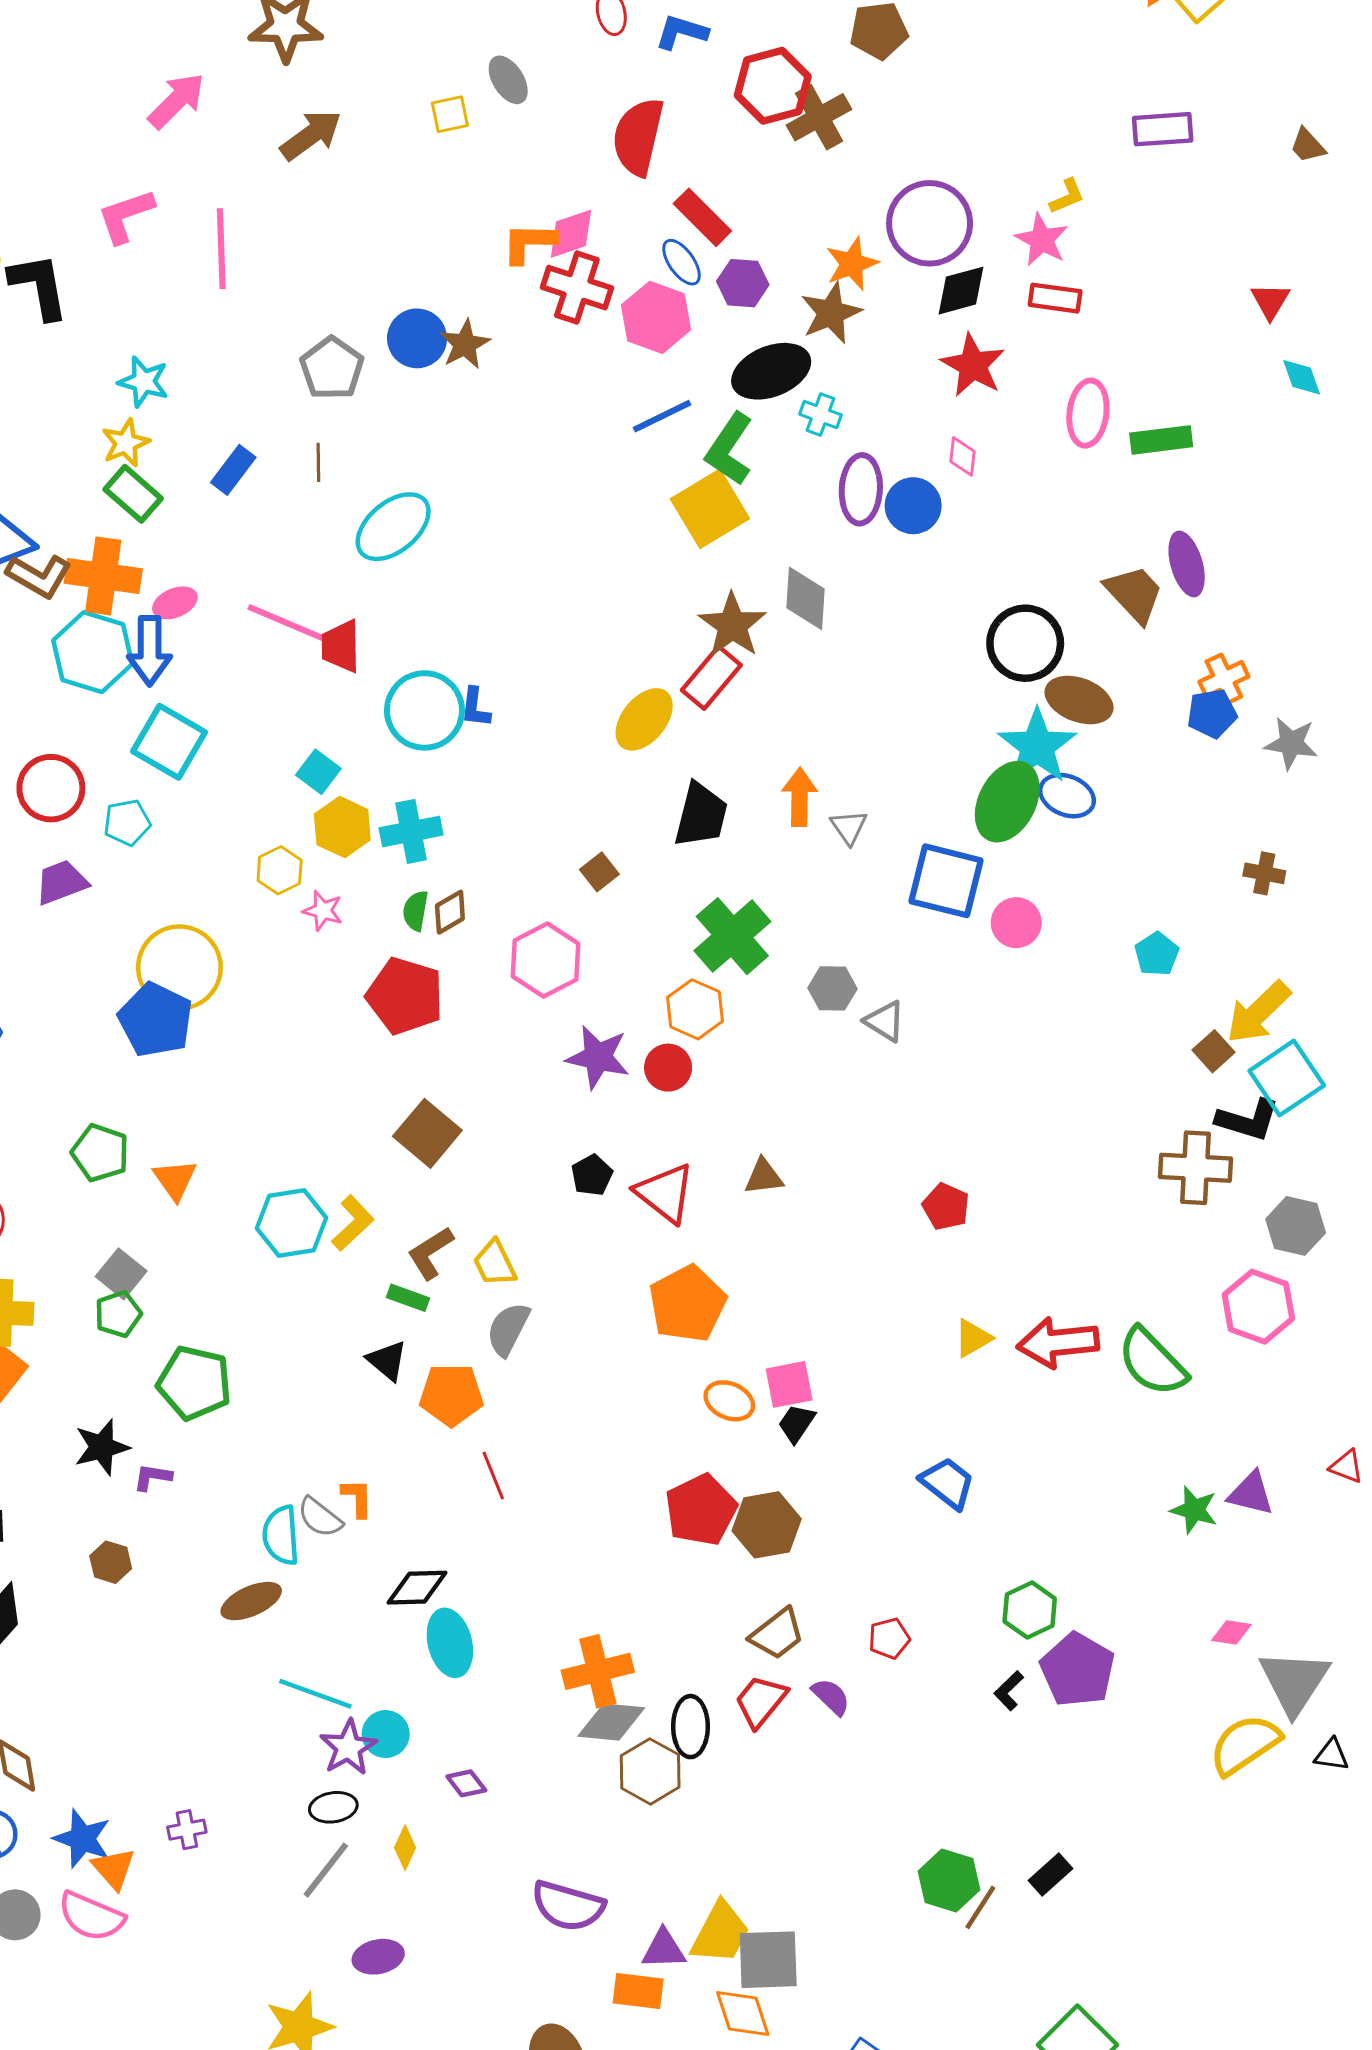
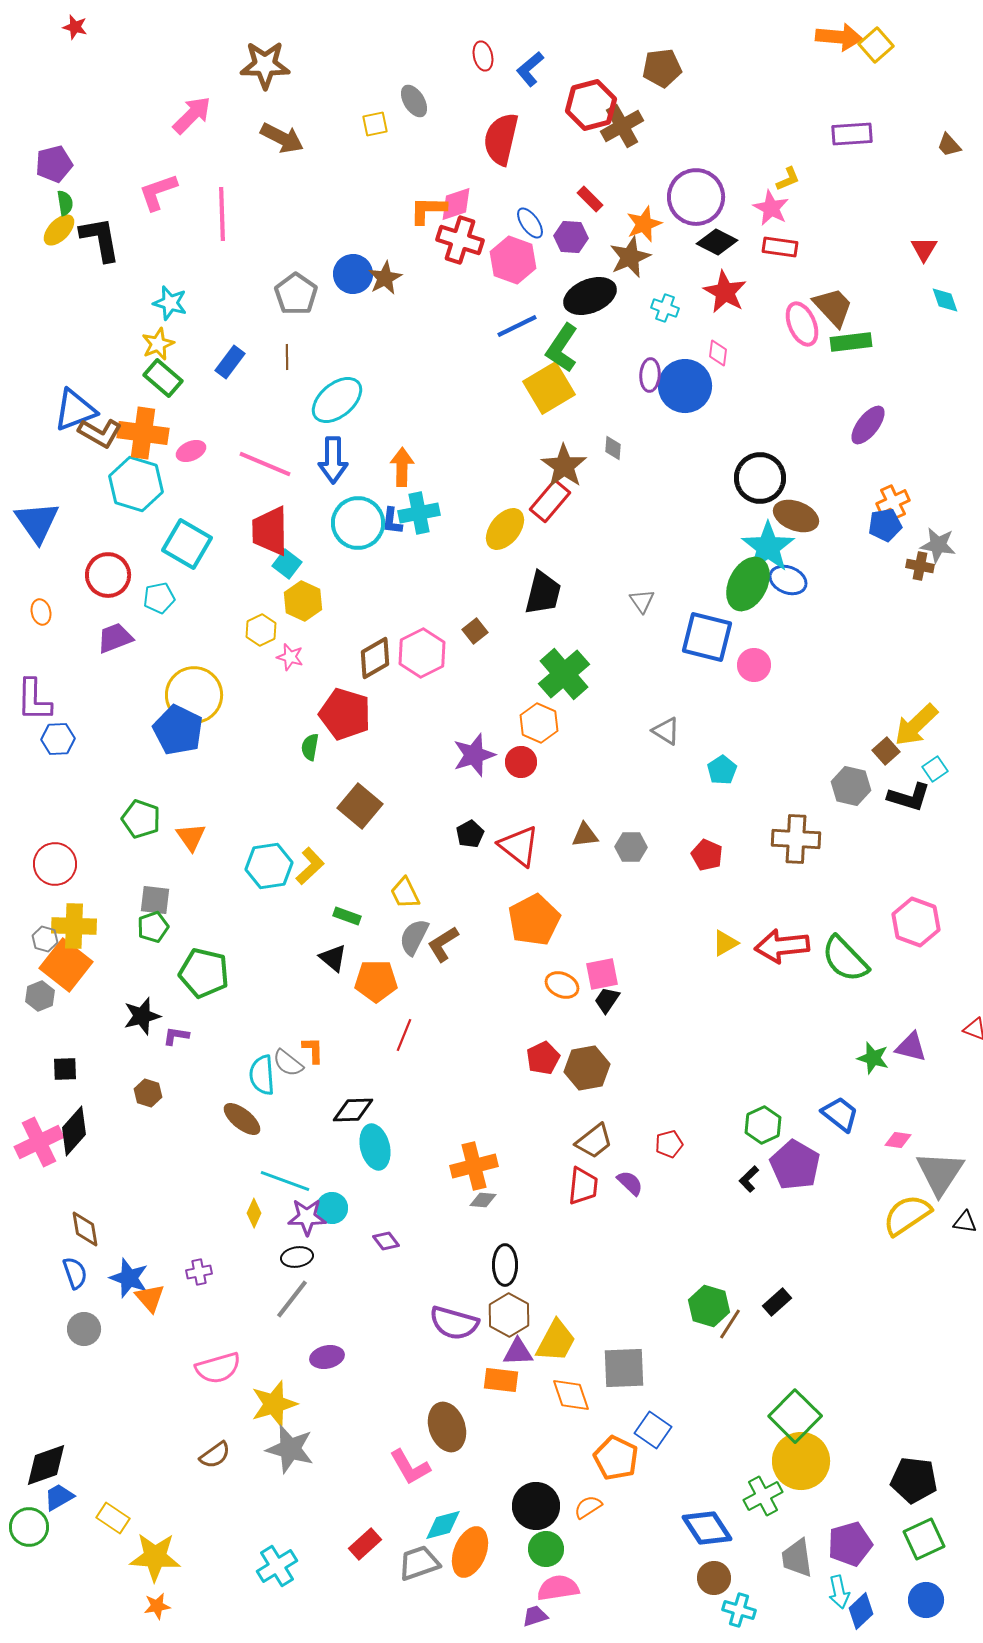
blue L-shape: (682, 32) -> (530, 69), turned -57
brown arrow: (311, 135) -> (282, 138), turned 63
red rectangle: (702, 217) -> (590, 199), moved, size x0.7
black diamond: (961, 291) -> (717, 242), turned 42
pink ellipse: (1088, 413) -> (802, 324), turned -30
cyan cross: (820, 415) -> (665, 308), moved
purple ellipse: (861, 489) -> (650, 375), size x0.7
blue circle: (913, 506) -> (685, 386), size x1.4
purple ellipse: (1187, 564) -> (868, 425), turned 54
brown trapezoid: (1134, 594) -> (833, 307), moved
gray diamond: (806, 598) -> (613, 448), size x0.6
red trapezoid: (341, 646) -> (270, 531), moved, size x1.4
blue arrow: (150, 651) -> (333, 460), moved
orange arrow: (800, 797) -> (402, 467), moved
cyan cross: (411, 831) -> (419, 513), moved
brown cross: (1264, 873) -> (920, 566), moved
green semicircle: (416, 911) -> (310, 747), moved
brown diamond: (450, 912) -> (375, 658), size x1.4
cyan pentagon: (1157, 954) -> (722, 770), moved
pink hexagon: (546, 960) -> (422, 653), moved
gray hexagon: (832, 988) -> (631, 847), moved
purple star: (598, 1057) -> (474, 755), turned -30
cyan square: (1287, 1078) -> (935, 769), size x0.5
brown cross: (1196, 1168) -> (796, 839), moved
gray hexagon: (1296, 1226) -> (851, 786), moved
brown L-shape: (430, 1253) -> (443, 944), moved
gray square: (121, 1274) -> (155, 900), turned -32
red line: (493, 1476) -> (404, 1035), turned 44
blue trapezoid: (947, 1483) -> (840, 1114), moved
red pentagon: (701, 1510) -> (543, 1058), size x0.7
brown ellipse: (251, 1601) -> (242, 1119), turned 63
red trapezoid: (761, 1701) -> (583, 1186), turned 147
gray diamond: (611, 1722) -> (483, 1200), size x0.6
black ellipse: (690, 1727) -> (505, 1265), moved
purple star: (348, 1747) -> (307, 1217), turned 30
brown hexagon: (650, 1771) -> (509, 1315), moved
yellow diamond: (405, 1848) -> (254, 1213), moved
pink semicircle: (91, 1916) -> (218, 1368), moved, turned -39
gray square: (768, 1960) -> (624, 1368), moved

